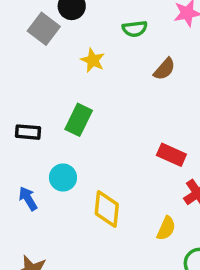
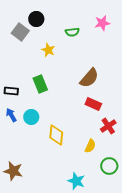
brown semicircle: (164, 69) -> (89, 78), moved, size x1.5
green rectangle: (79, 120) -> (40, 84), turned -48
blue arrow: (28, 199) -> (11, 115), moved

